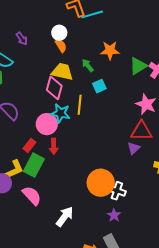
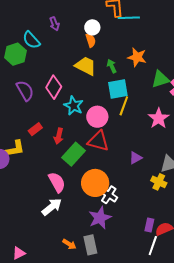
cyan square: (99, 86) -> (118, 89), size x1.5
pink diamond: (54, 88) -> (54, 87), moved
yellow line: (80, 105) -> (124, 106), moved
pink circle: (47, 124) -> (97, 117), moved
red triangle: (141, 131) -> (98, 141), moved
green rectangle: (34, 165) -> (74, 154), moved
pink semicircle: (32, 196) -> (57, 182), moved
purple star: (114, 215) -> (100, 218), size x1.6

